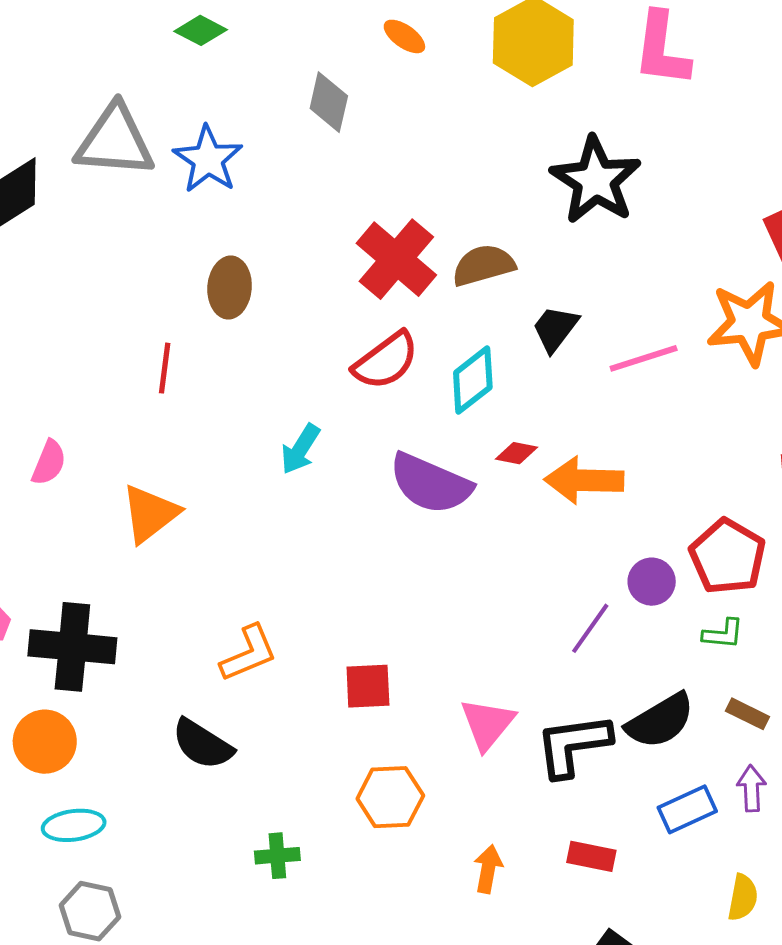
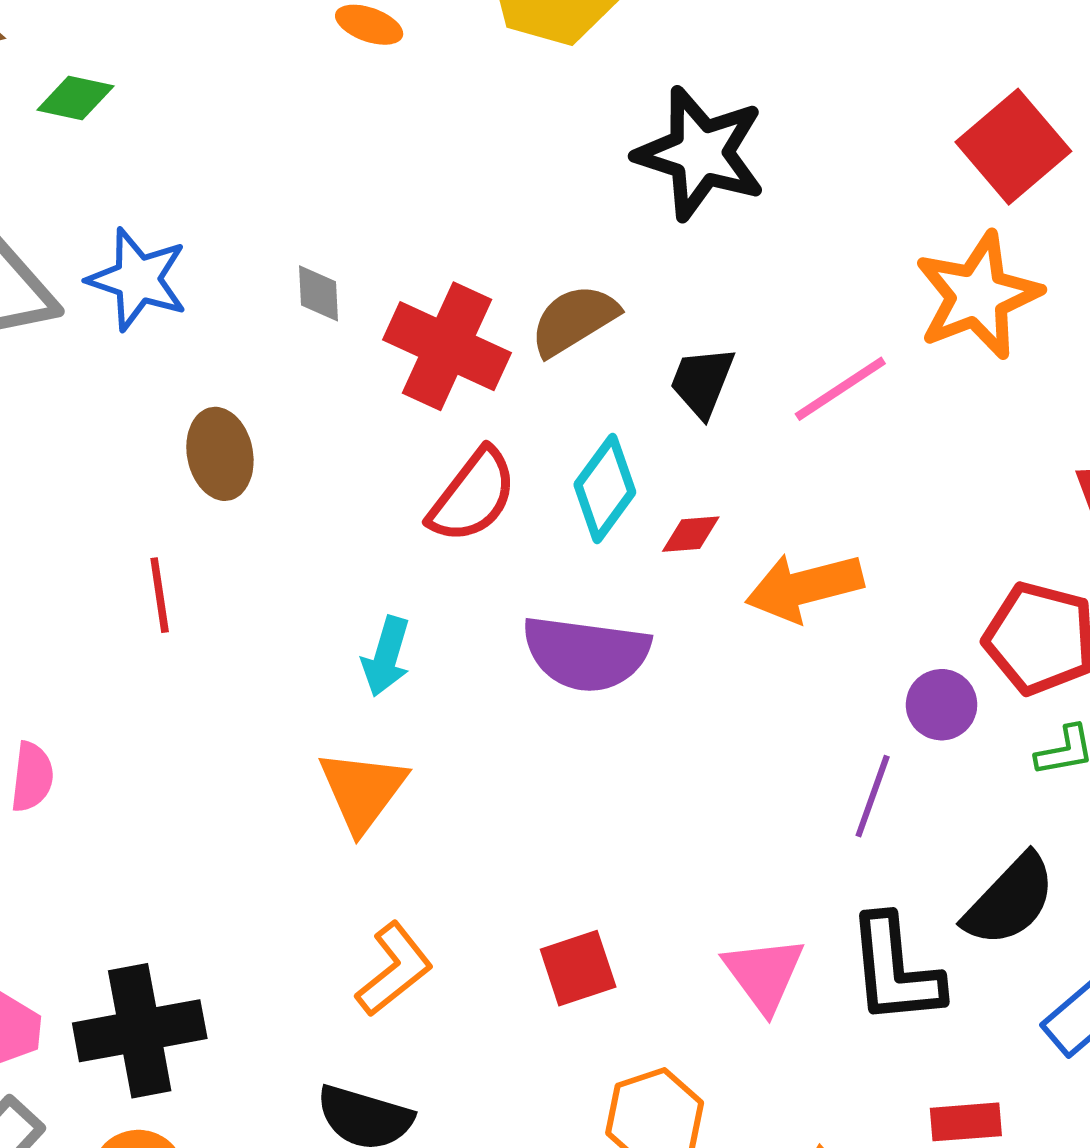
gray diamond: (329, 102) -> (319, 293), moved, size x0.7
red diamond: (517, 453) -> (691, 534), moved
orange triangle: (150, 514) -> (362, 791), moved
black L-shape: (573, 745) -> (895, 970), turned -72

